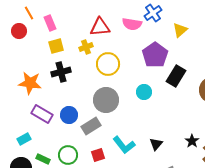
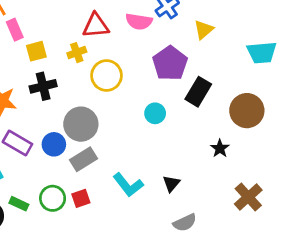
pink rectangle: (50, 23) -> (15, 30), moved
gray circle: (106, 100) -> (81, 124), moved
black star: (192, 141) -> (220, 148), moved
red square: (98, 155) -> (81, 198), moved

